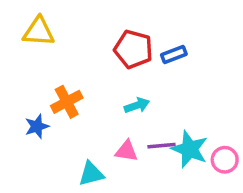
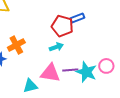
red pentagon: (133, 49) -> (62, 26), moved
pink triangle: (126, 151) -> (50, 73), size x1.5
pink circle: (225, 160) -> (106, 66), moved

